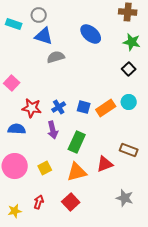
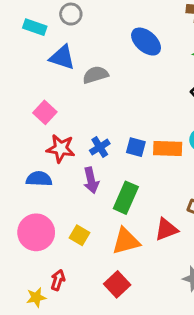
blue triangle: (44, 36) -> (62, 57), moved
pink square: (12, 83) -> (45, 112), moved
orange rectangle: (106, 108) -> (168, 149), turned 36
yellow square: (45, 168) -> (80, 235), turned -32
red arrow: (39, 202) -> (58, 280), moved

